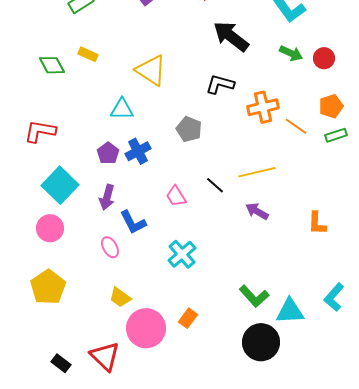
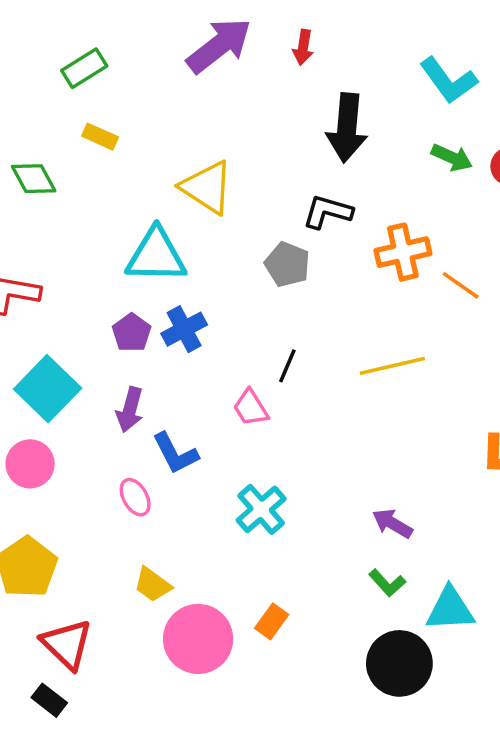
black arrow: (231, 36) -> (347, 128), turned -123
yellow rectangle: (88, 54) -> (100, 137), moved
cyan triangle: (122, 109) -> (156, 256), size x1.5
gray pentagon: (189, 129) -> (287, 264), moved
black line: (215, 185) -> (287, 366), moved, turned 72
purple arrow: (257, 211) -> (392, 523), moved
green L-shape: (254, 296) -> (387, 583), size x0.7
red triangle: (105, 356) -> (67, 644), moved

